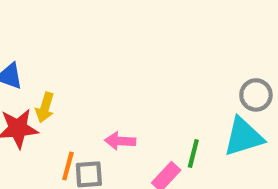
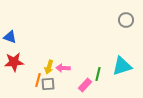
gray circle: (256, 95) -> (126, 20), moved
yellow arrow: (45, 108) -> (49, 67), moved

